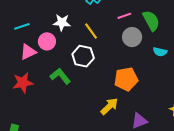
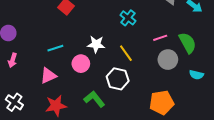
pink triangle: (28, 52) -> (48, 76), moved

